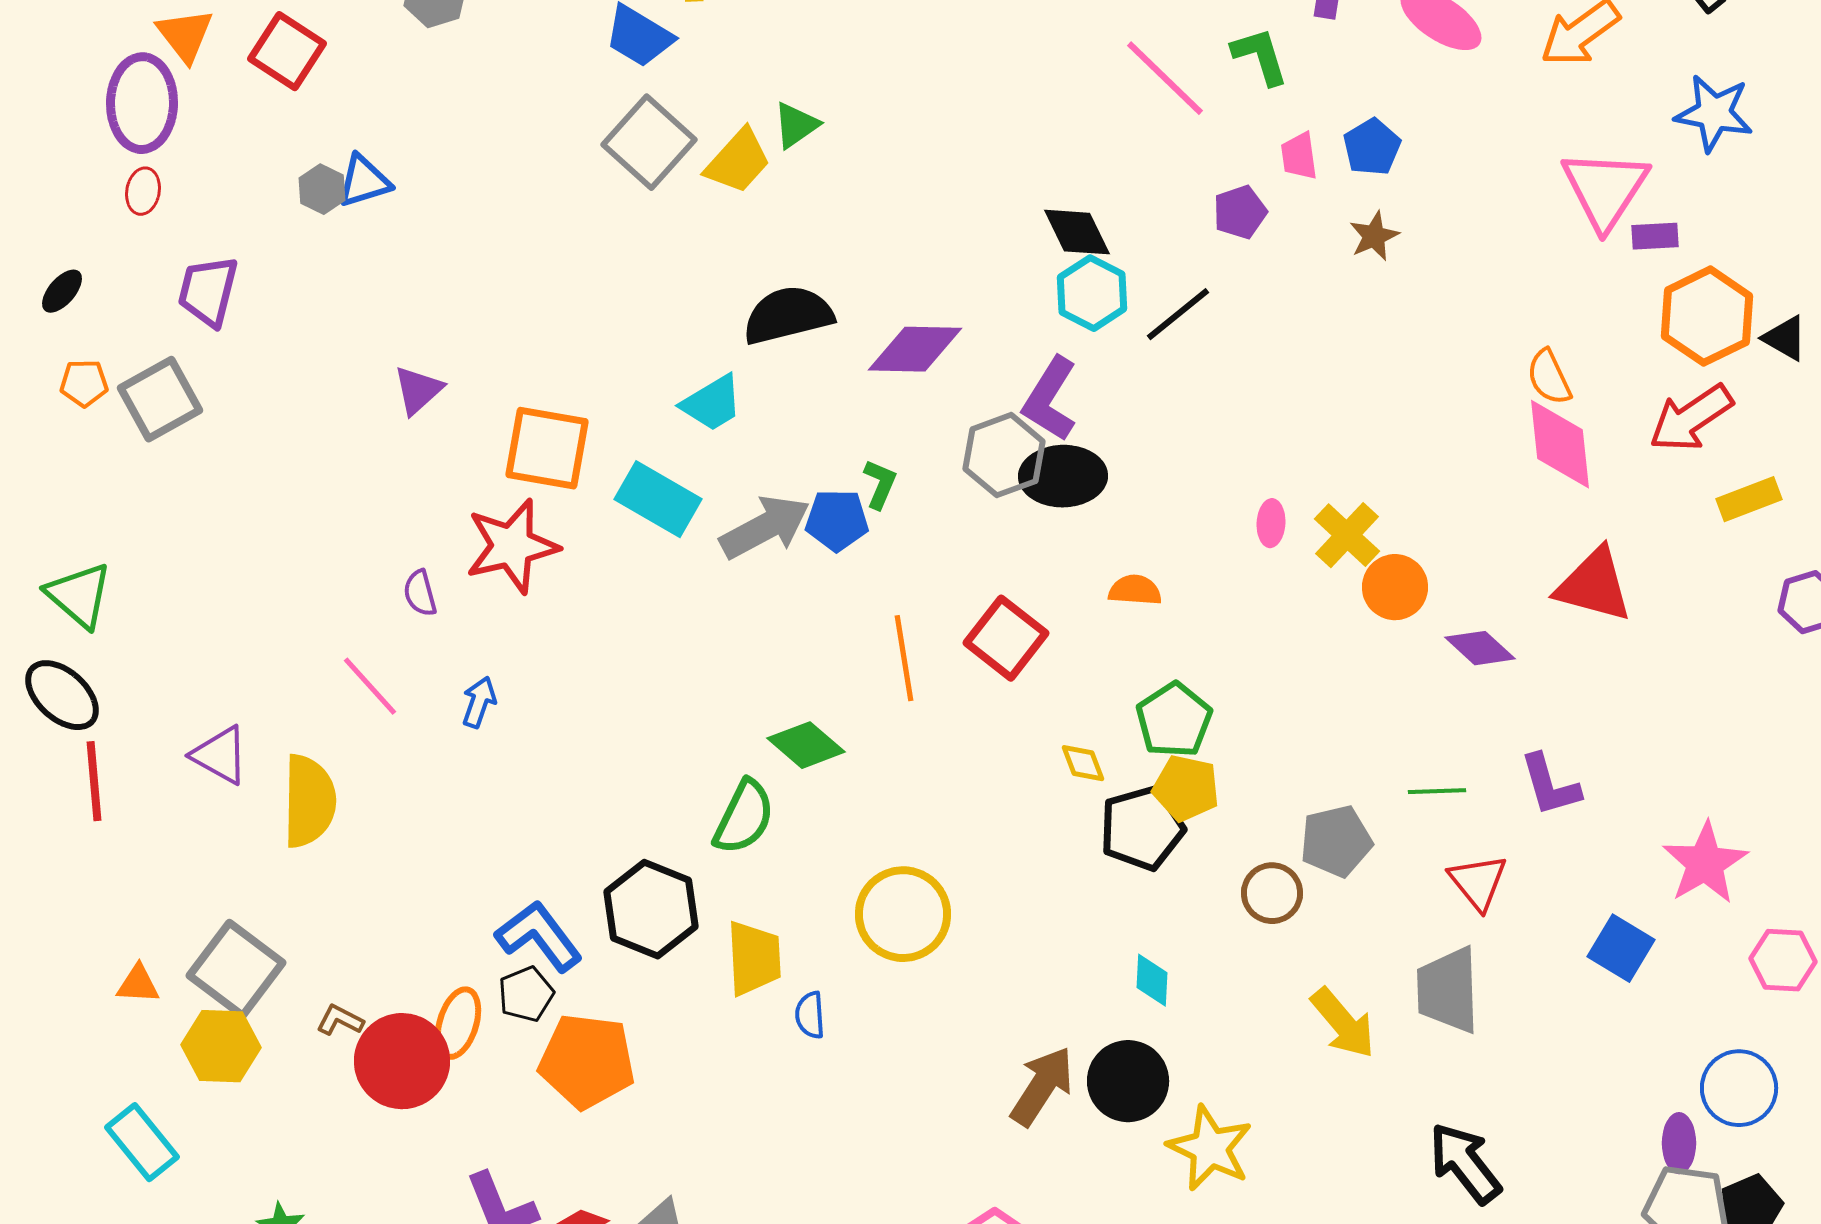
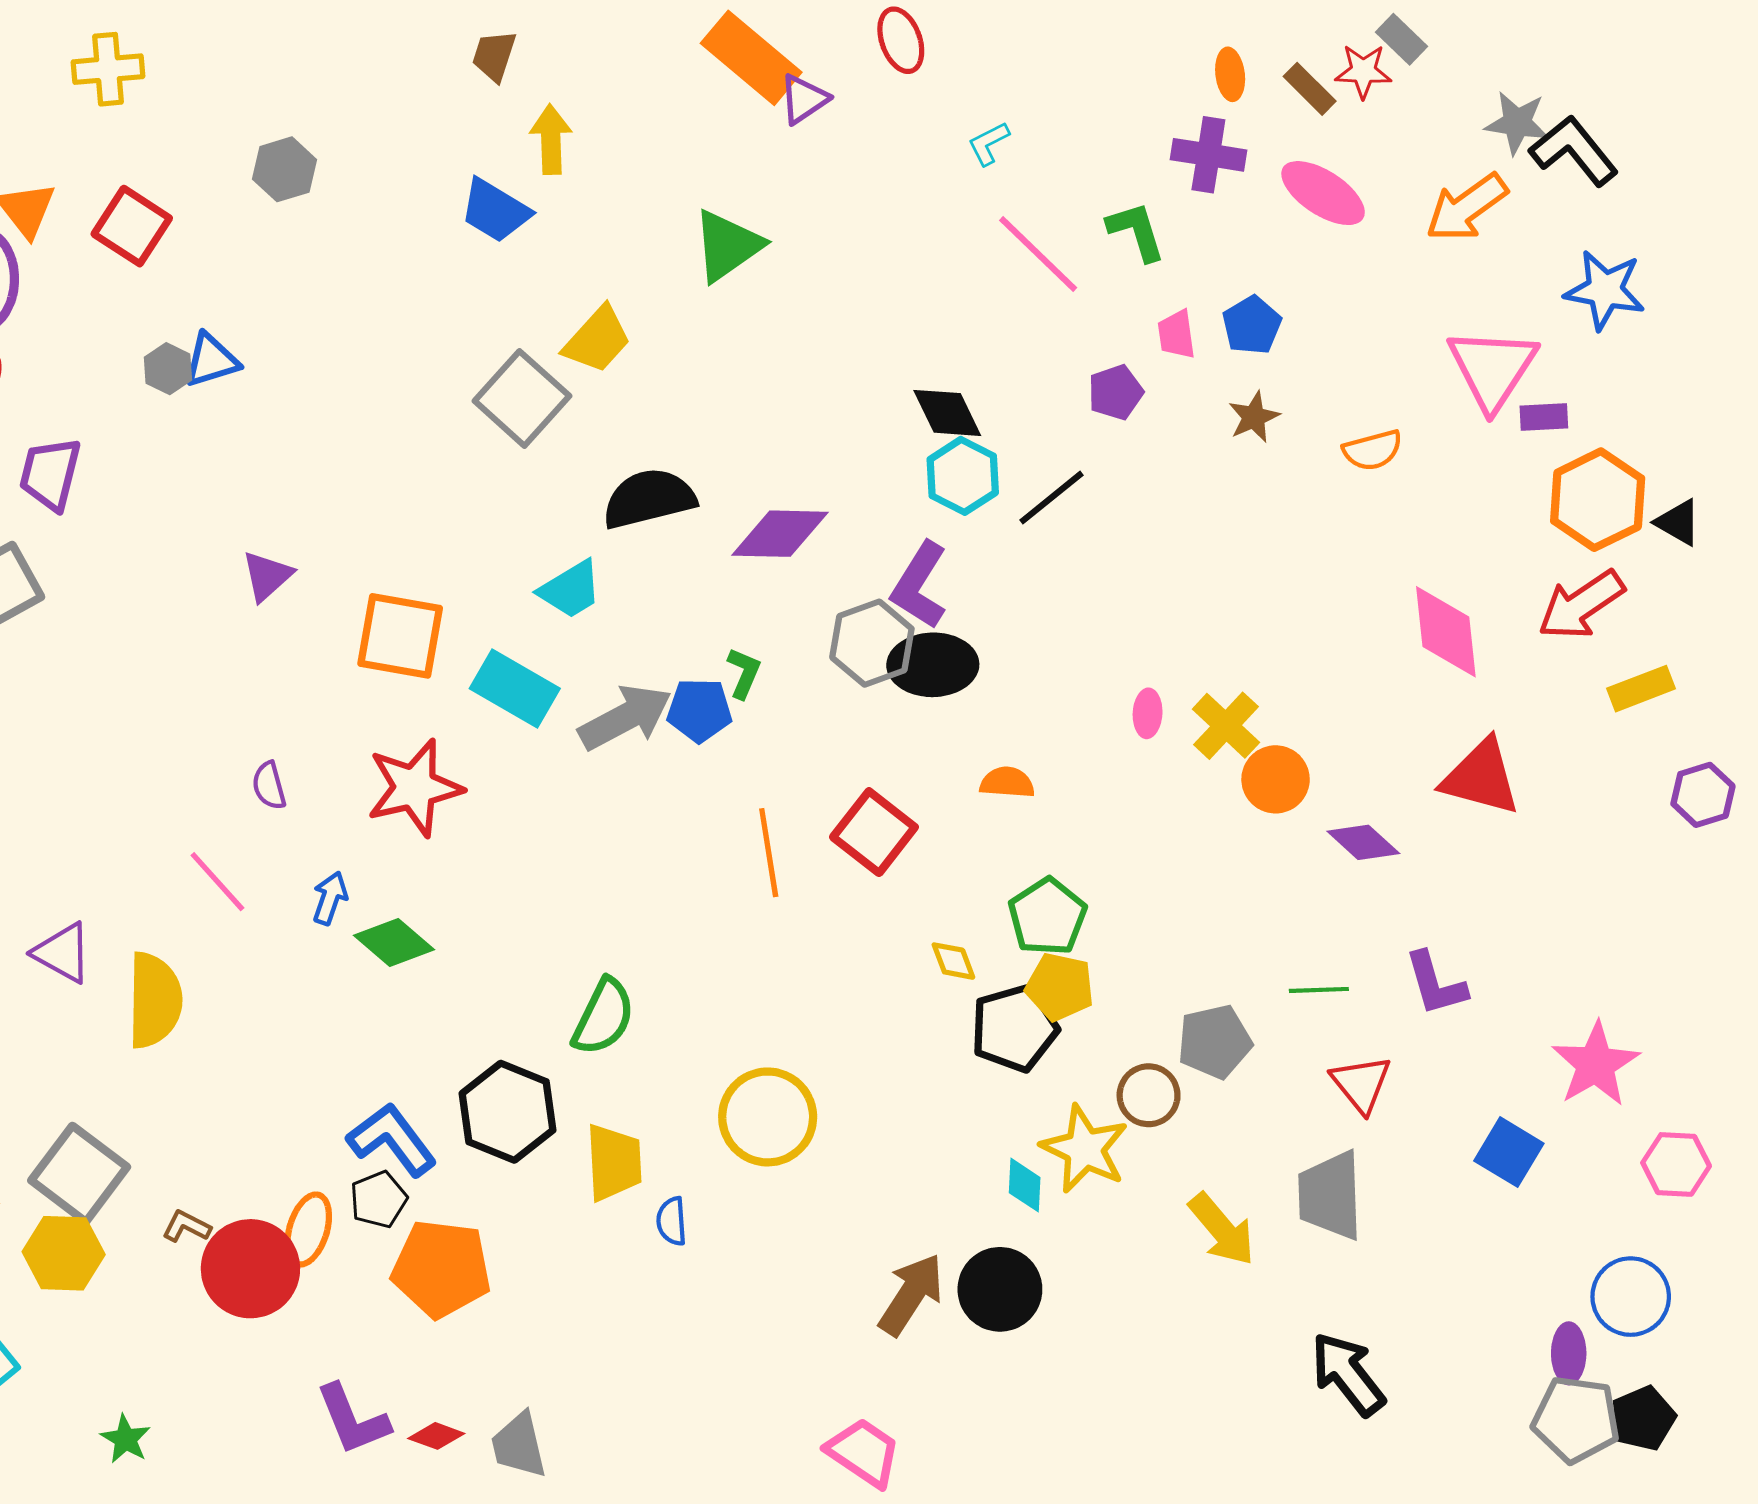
green triangle: (796, 125) -> (727, 246), moved, size x1.5
gray square: (649, 142) -> (522, 398), moved
orange semicircle: (1549, 377) -> (1373, 450), moved, turned -80
red star: (512, 546) -> (415, 788), moved
green diamond: (806, 745) -> (394, 942), moved
yellow star: (1210, 1148) -> (1085, 1149), moved

